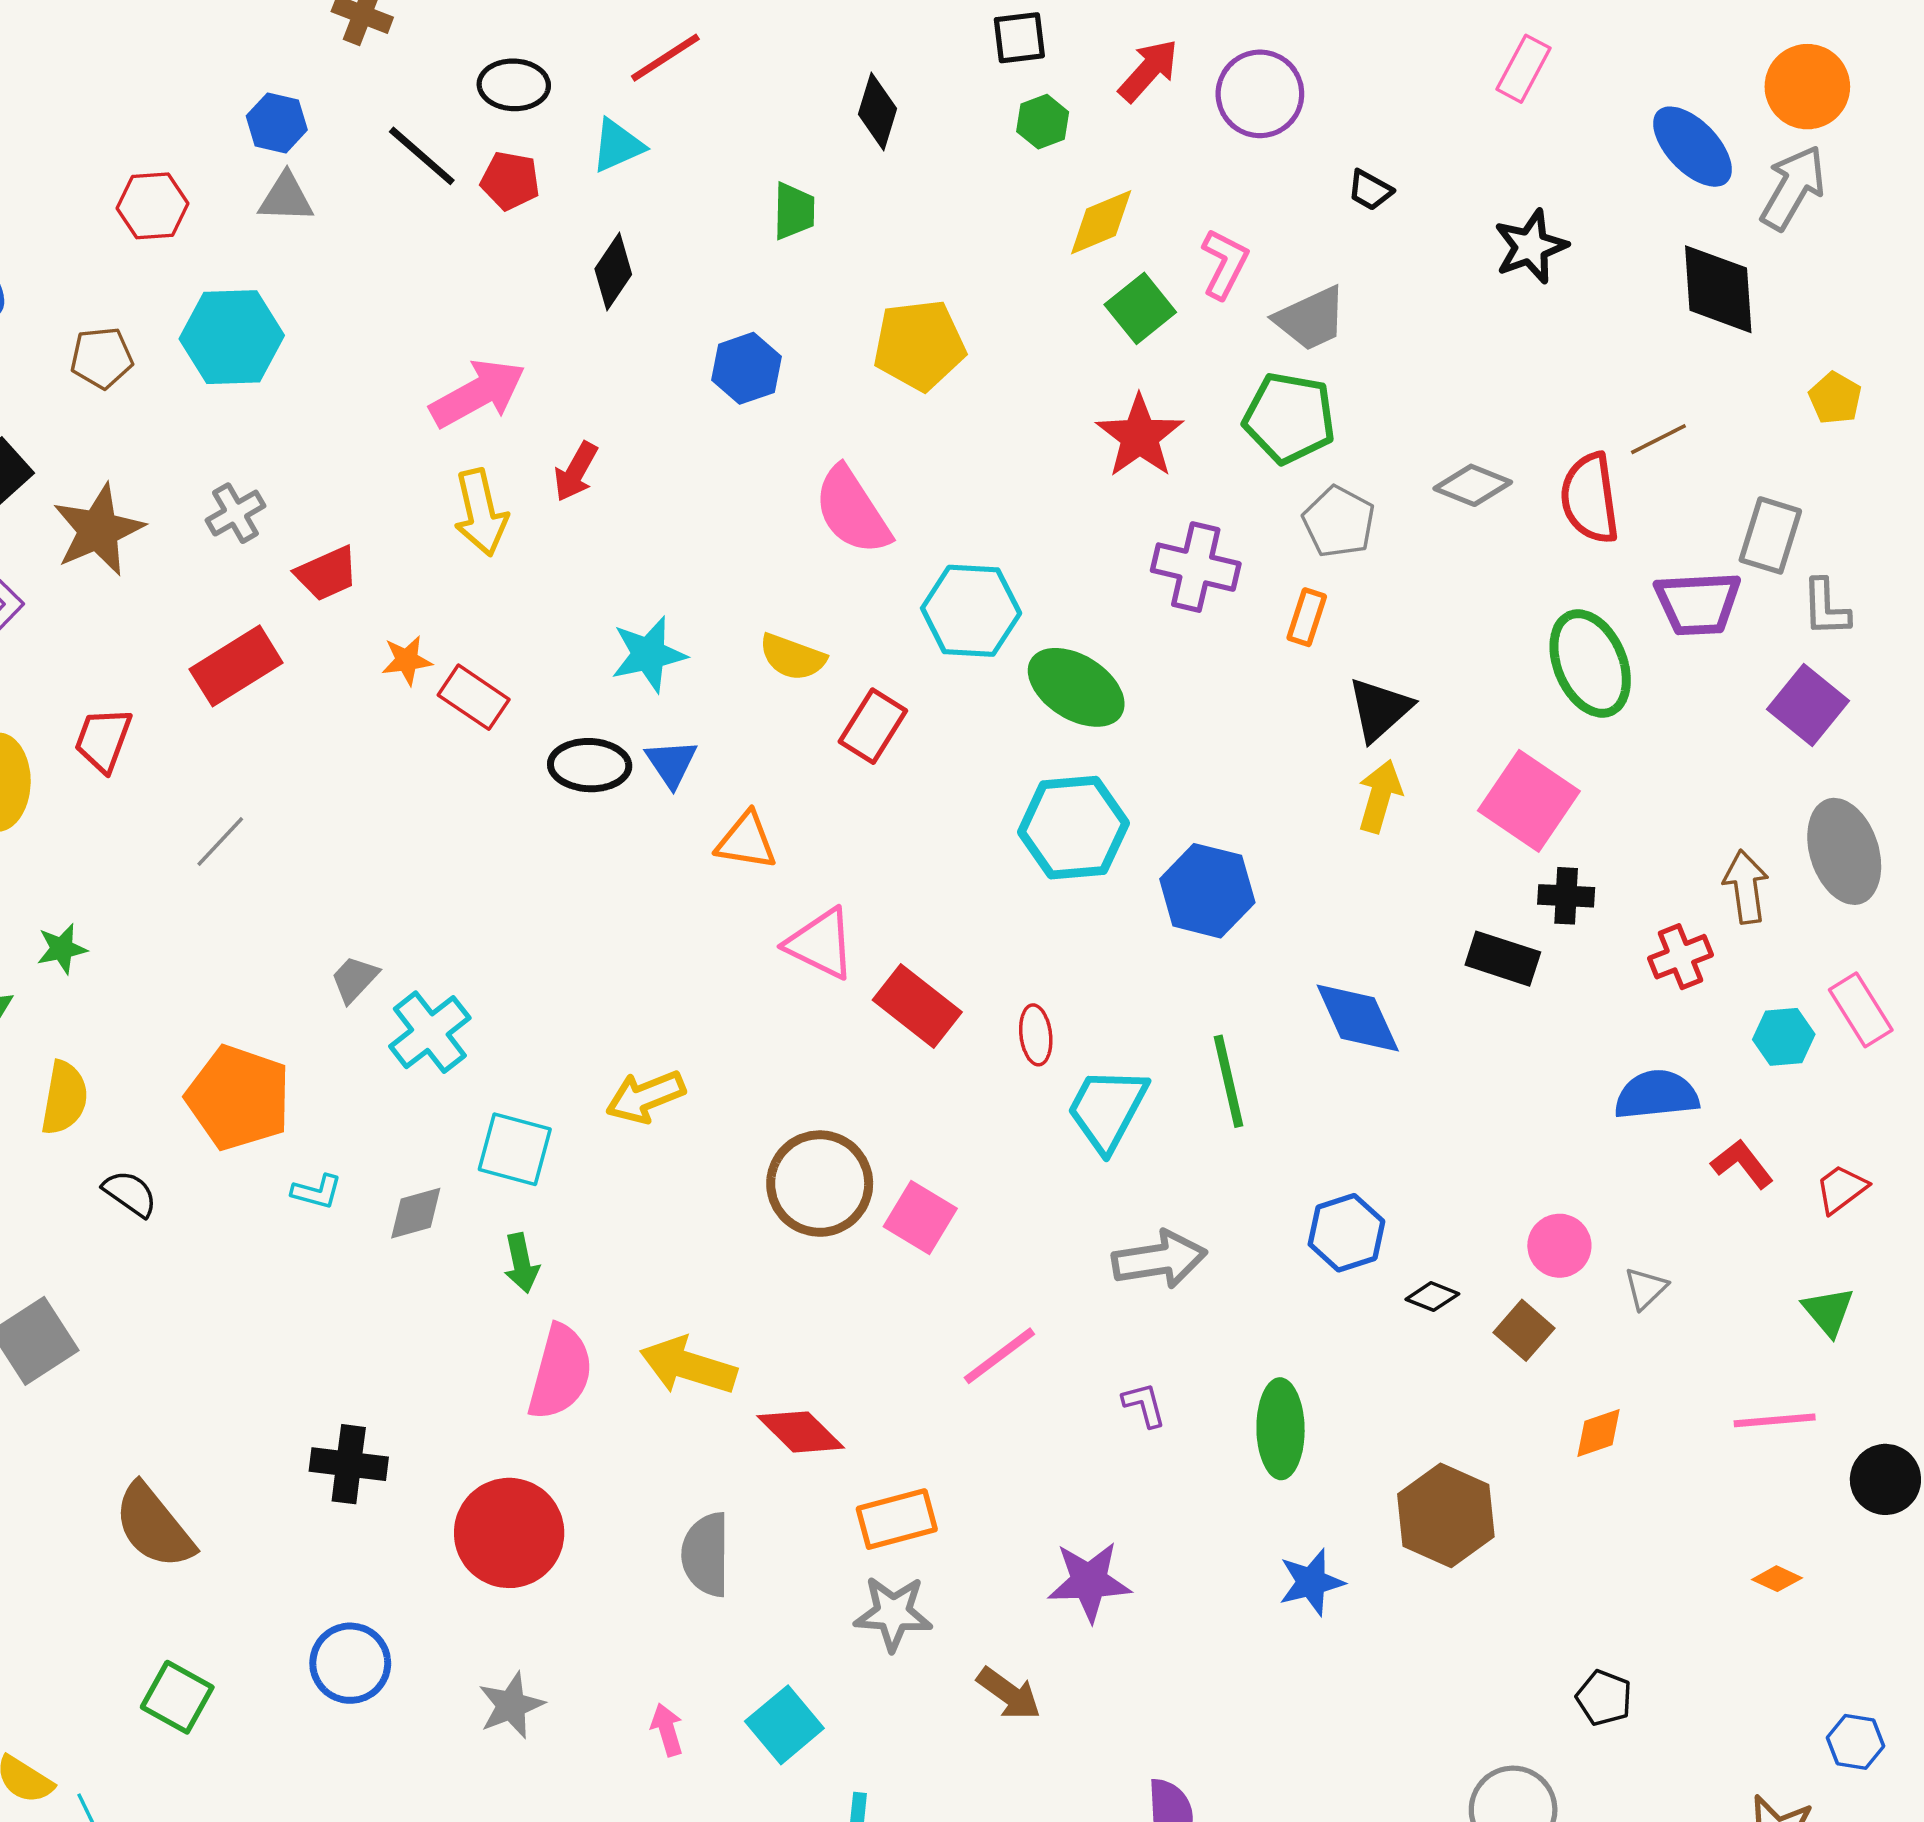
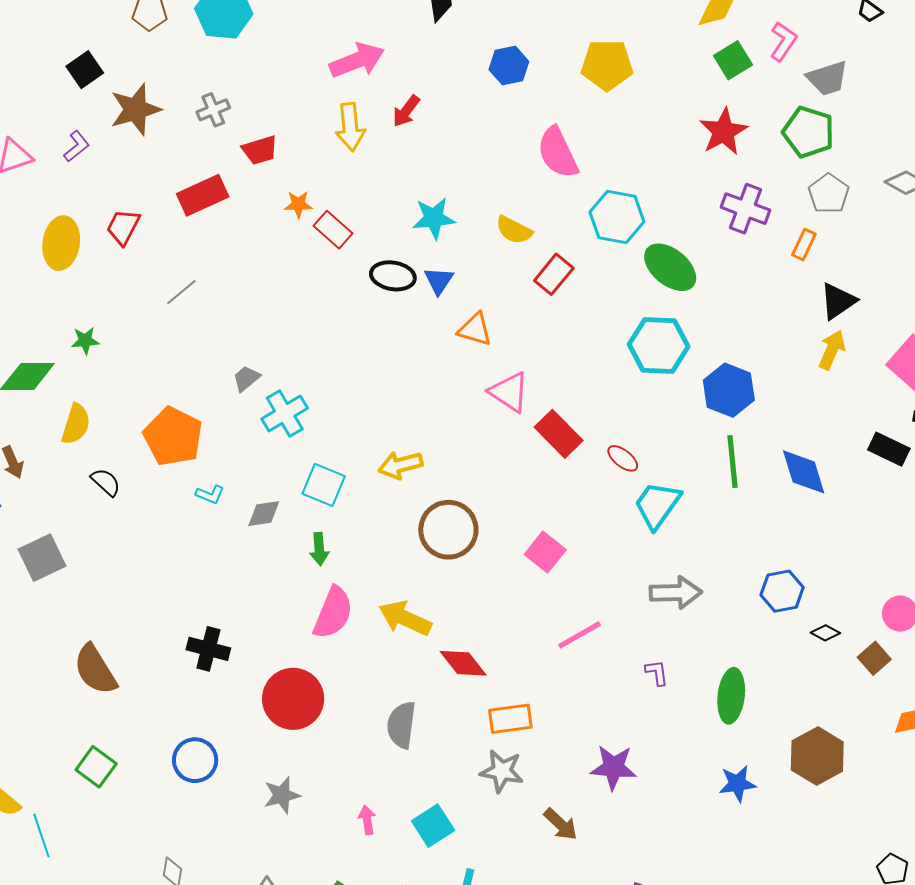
red ellipse: (1036, 1035) -> (623, 458), turned -52
green line: (1229, 1081) -> (732, 461), moved
brown circle: (820, 1184) -> (448, 530), moved

